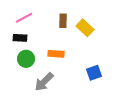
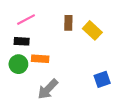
orange rectangle: (56, 54) -> (40, 59), moved
green circle: (26, 59) -> (18, 64), moved

